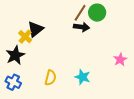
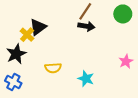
green circle: (97, 13) -> (123, 14), moved
yellow semicircle: (50, 78) -> (53, 68), moved, turned 70

